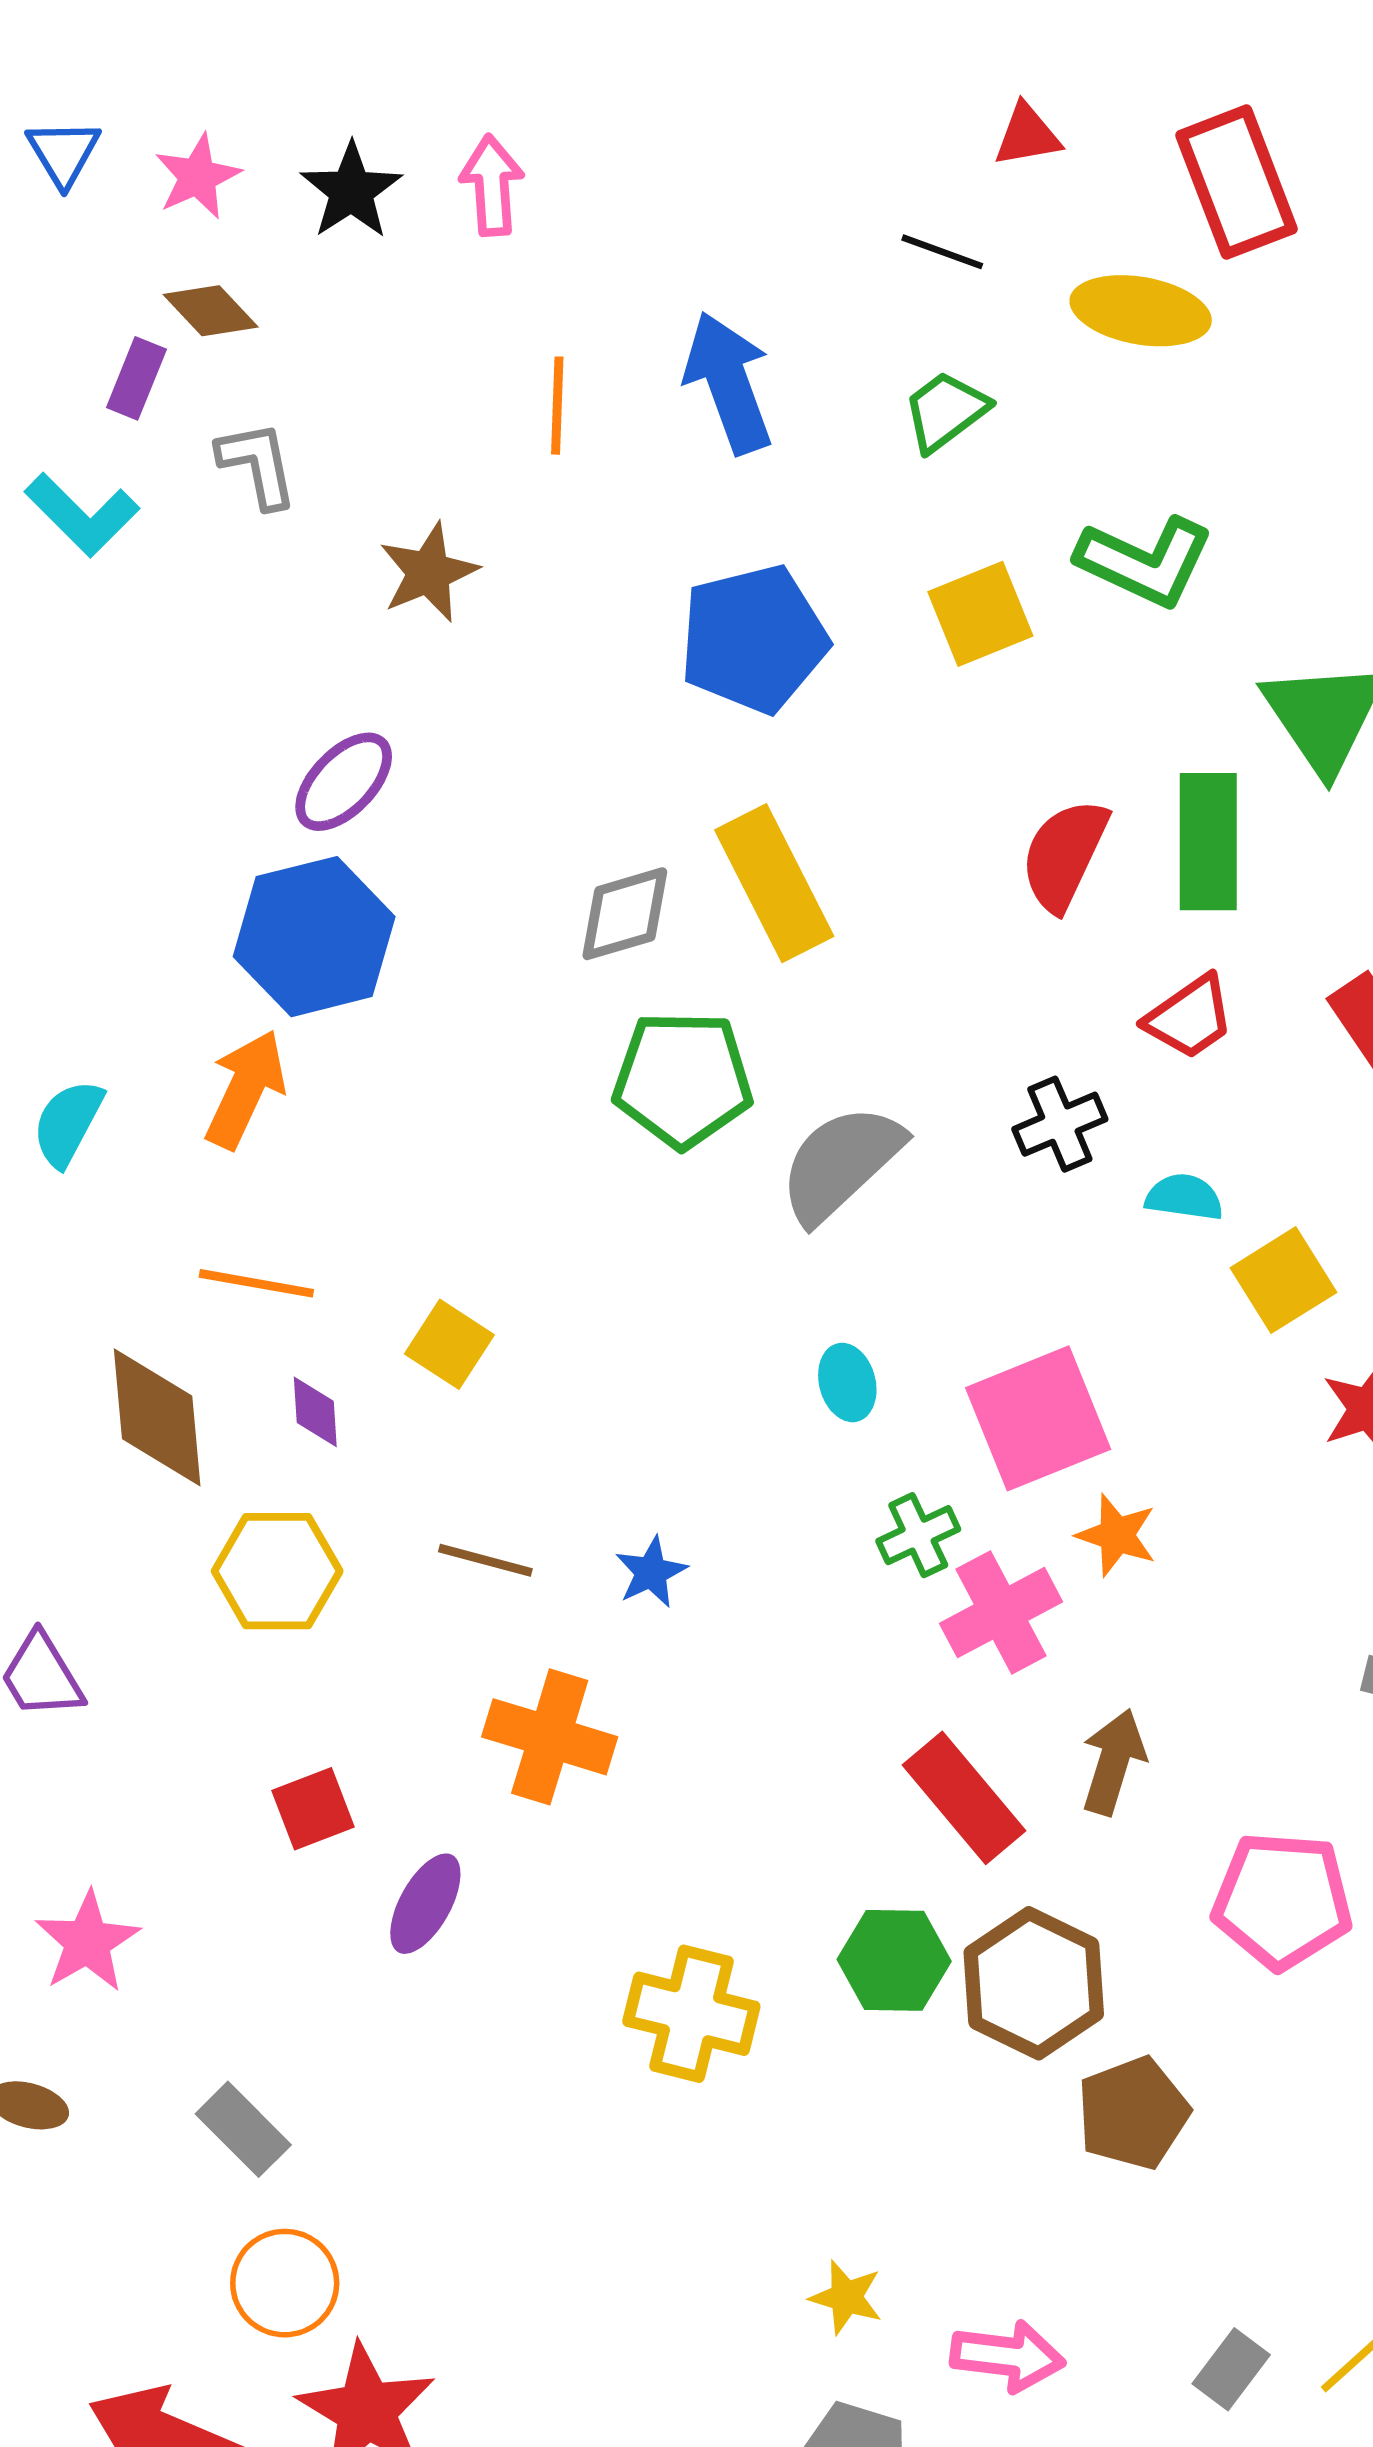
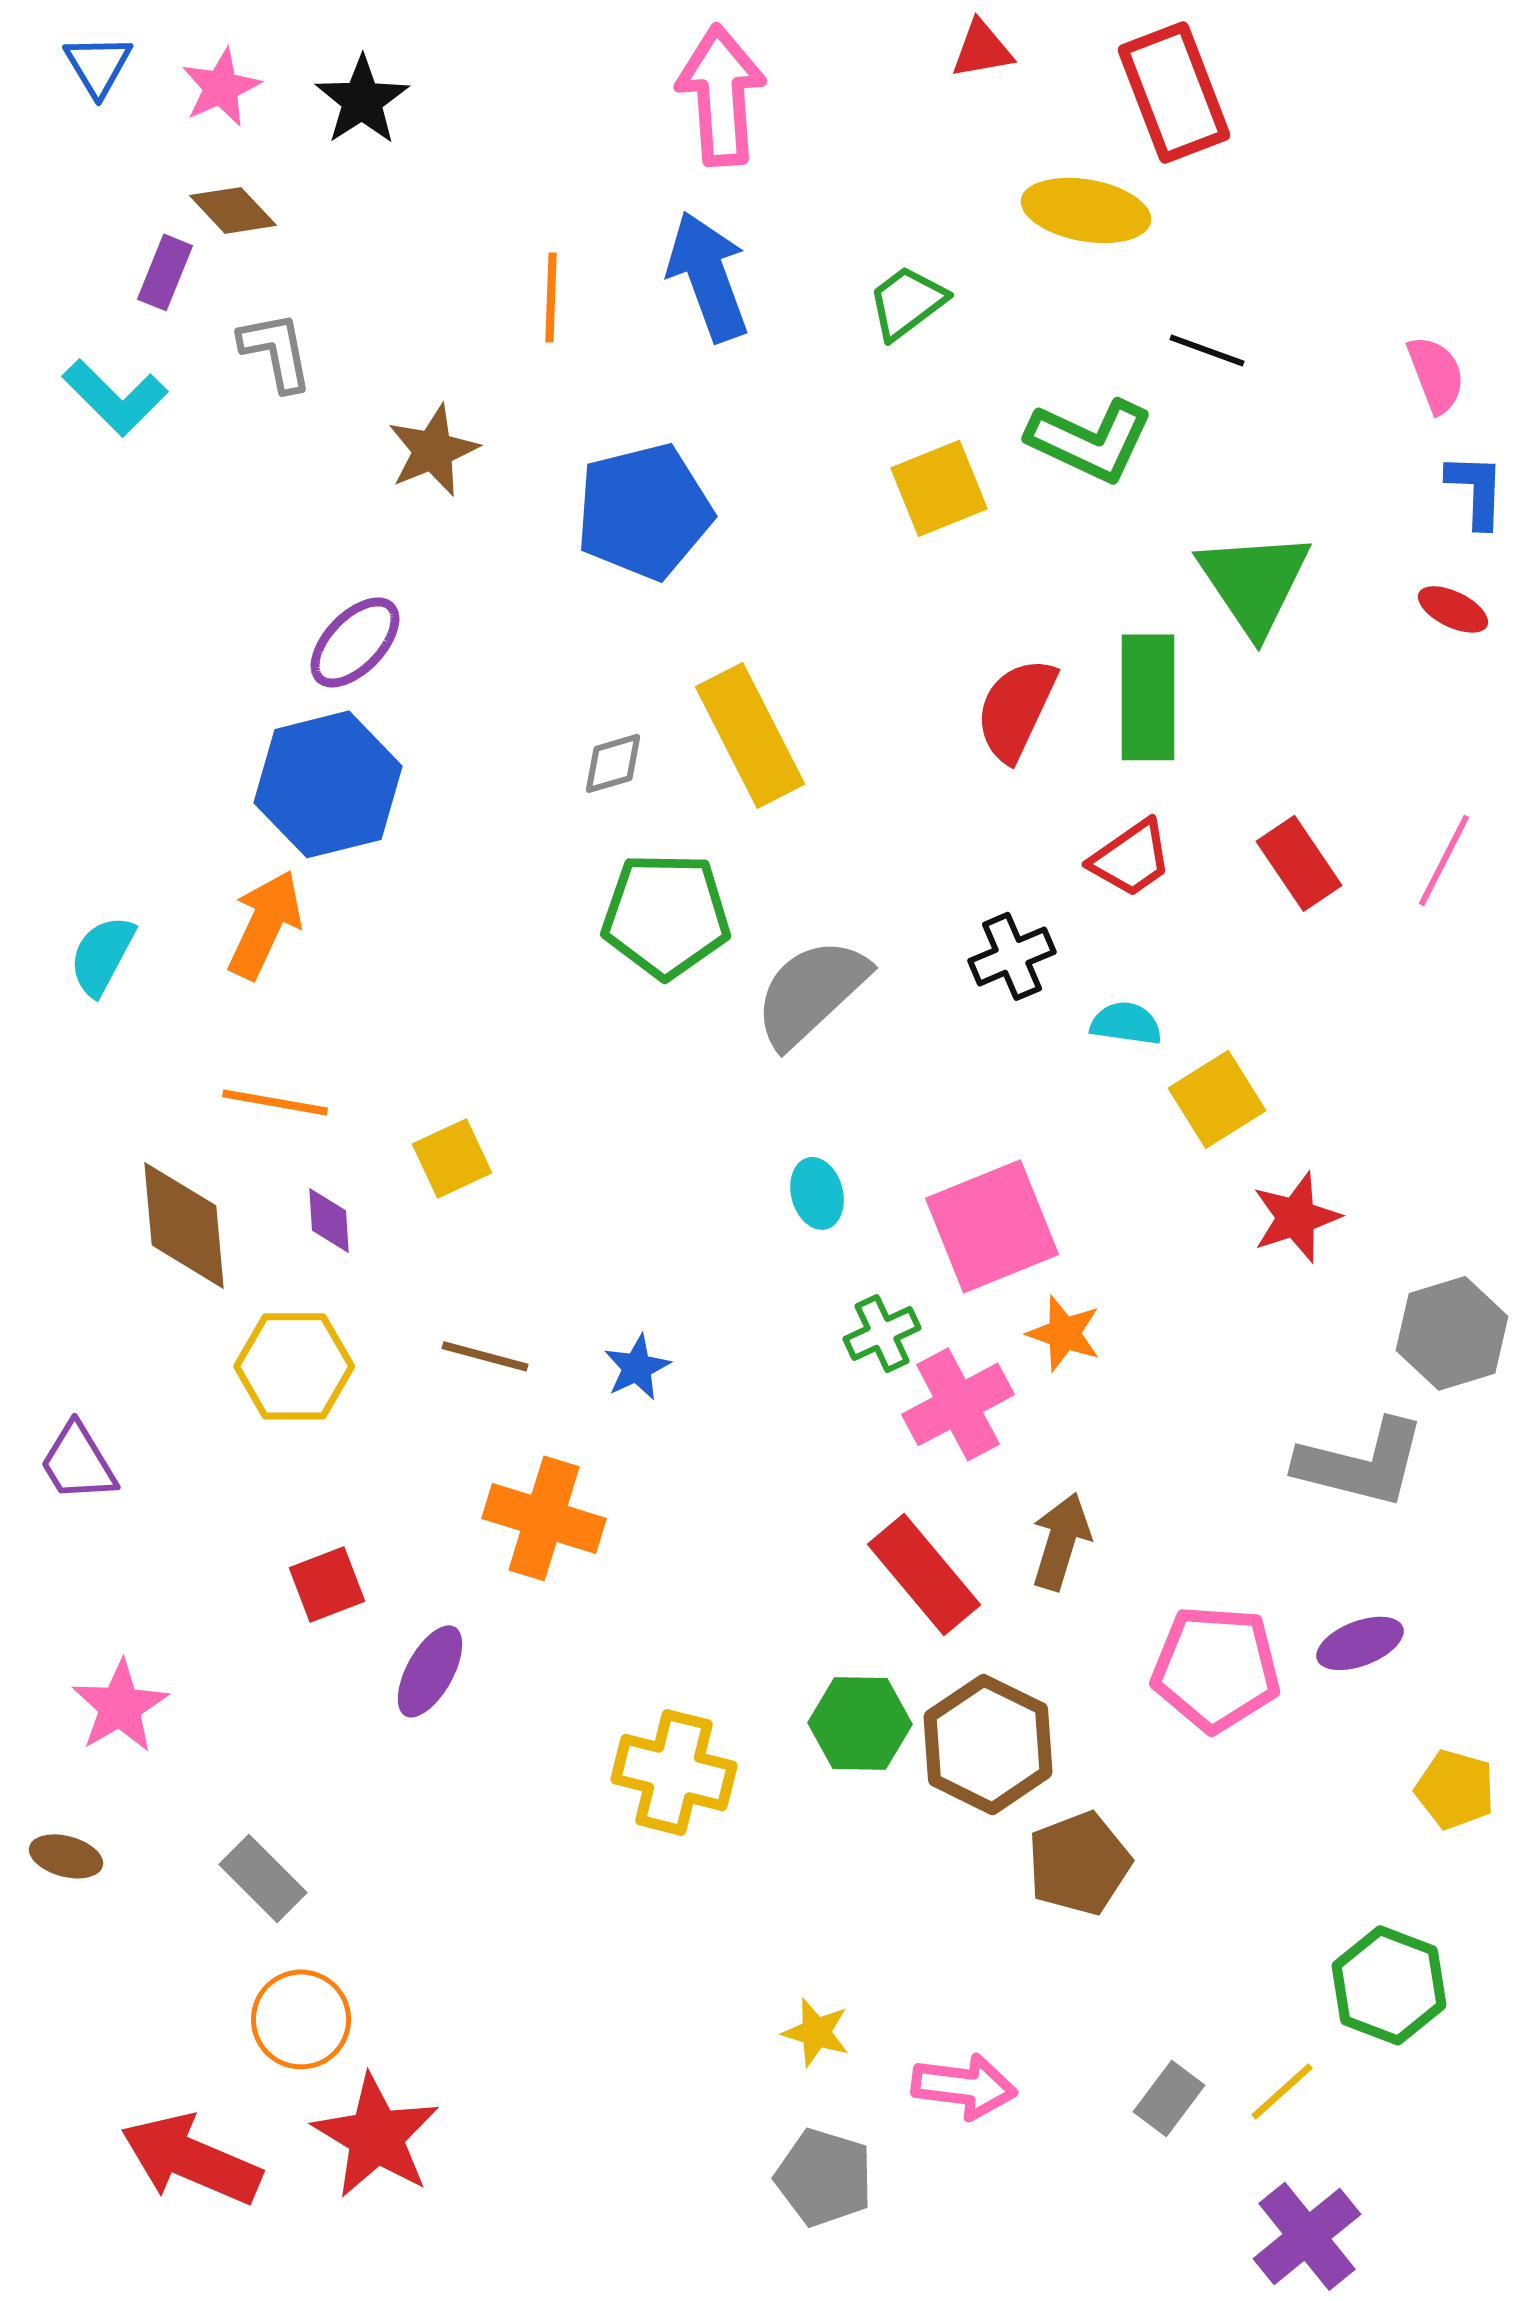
pink arrow: (492, 185) -> (721, 95), moved, size x1.5
black line: (942, 252) -> (1207, 350), moved
blue pentagon: (754, 639) -> (644, 511), moved
gray diamond: (625, 914) -> (613, 763), size x0.7
yellow square: (449, 1344) -> (452, 1158), turned 32

